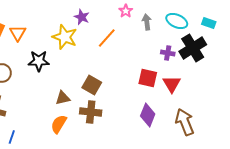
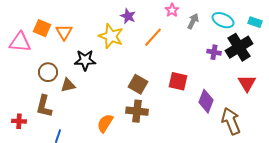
gray arrow: (147, 22) -> (193, 21), turned 35
red square: (148, 78) -> (178, 81), moved
red triangle: (172, 84) -> (247, 83), moved
brown triangle: (63, 98) -> (68, 85), moved
purple diamond: (148, 115) -> (206, 101), moved

